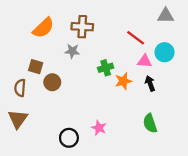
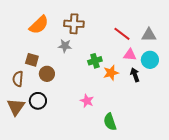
gray triangle: (166, 16) -> (149, 35), moved
cyan circle: (165, 52) -> (150, 60), moved
green semicircle: (150, 123) -> (110, 122), moved
pink star: (99, 128) -> (87, 101), moved
black circle: (69, 138) -> (38, 101), moved

